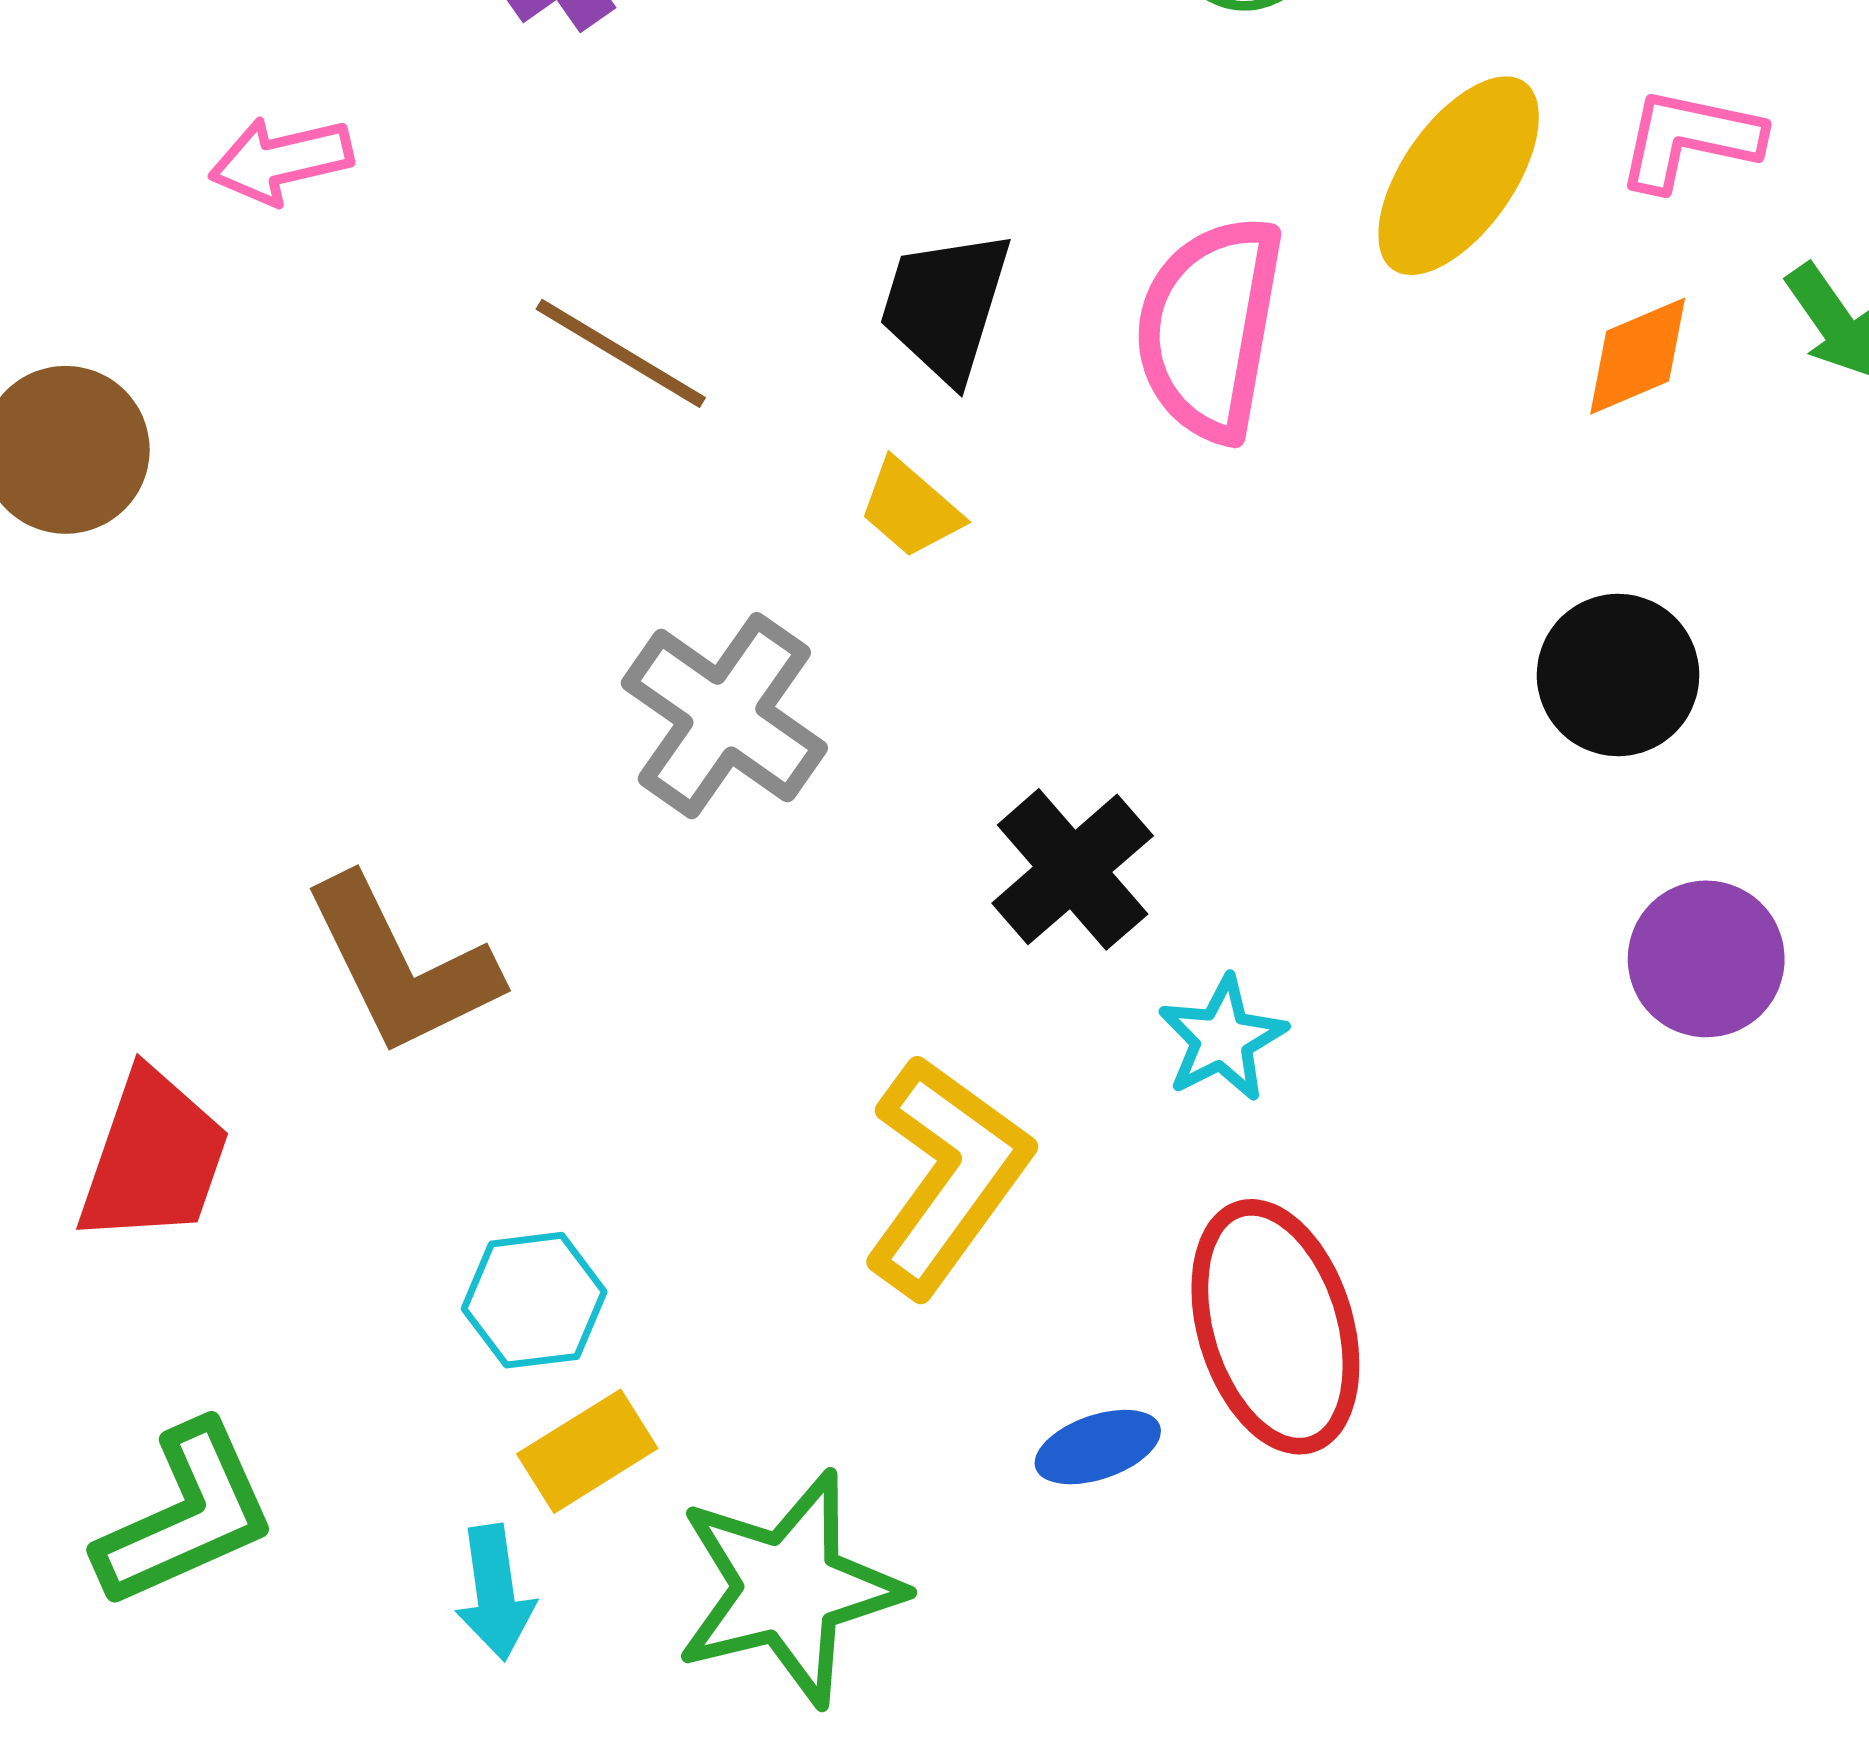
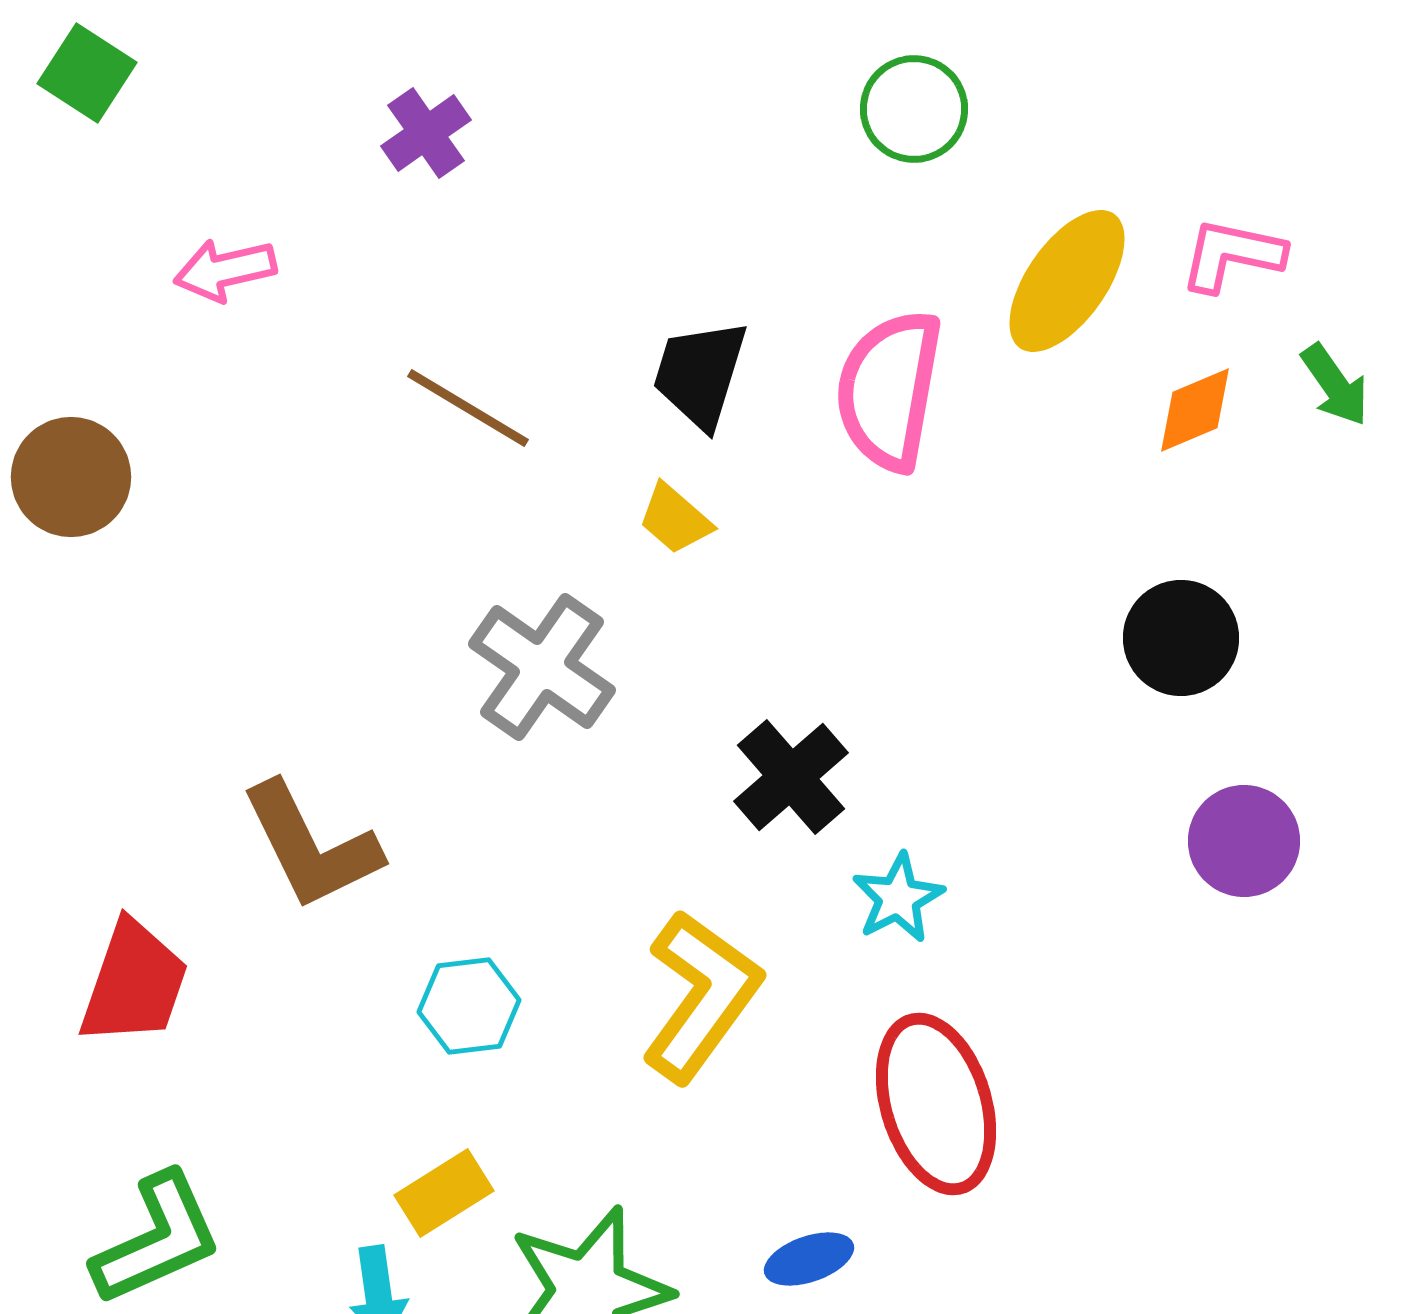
cyan hexagon: (534, 1300) -> (469, 1006), moved
blue ellipse: (1098, 1447) -> (809, 1259), moved

